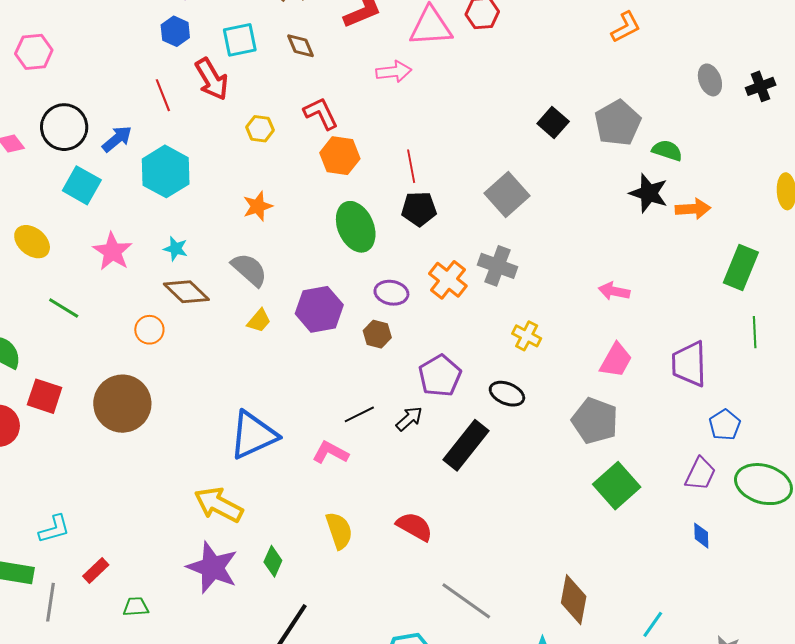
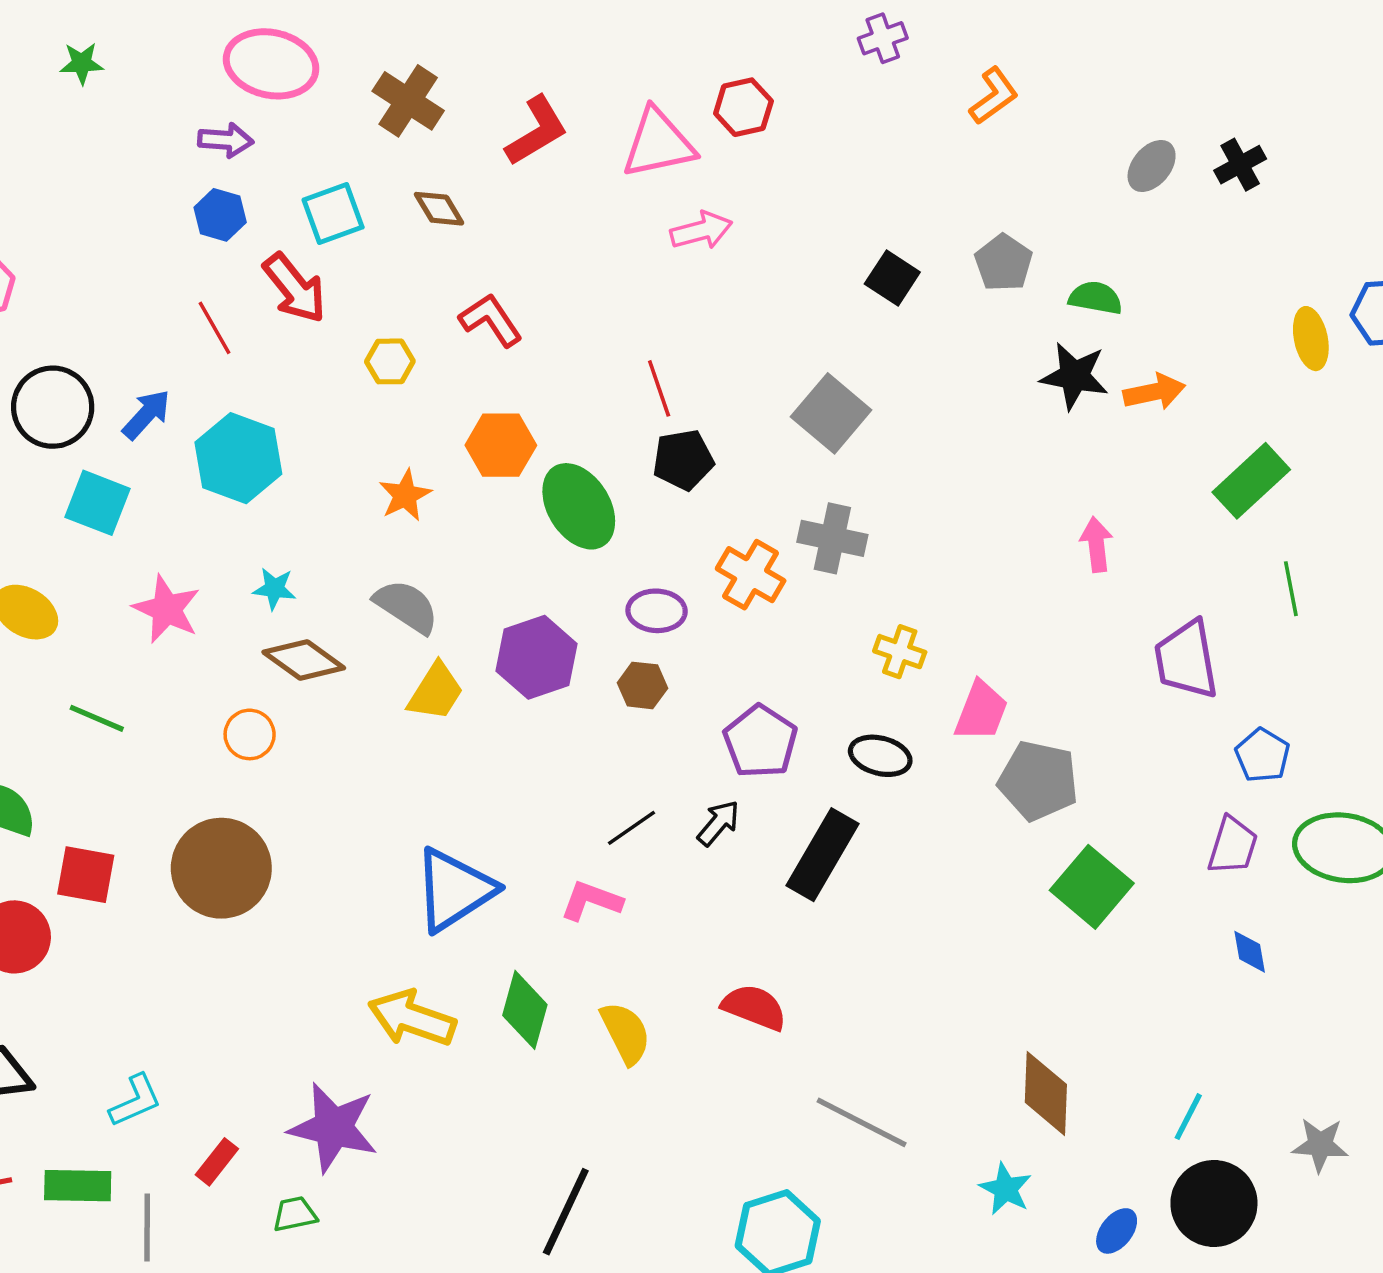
pink arrow: (394, 72) -> (701, 230), moved
gray ellipse: (710, 80) -> (1152, 166), turned 68
gray pentagon: (618, 123) -> (1004, 263), size x0.7
orange hexagon: (340, 156) -> (501, 445), moved
green rectangle: (741, 267) -> (1251, 481), turned 33
pink arrow: (614, 291) -> (1096, 545), moved, turned 80
yellow trapezoid: (259, 321) -> (436, 692), size x1.4
pink trapezoid: (616, 360) -> (981, 711), moved
green diamond: (273, 561) -> (525, 1010), moved, size x1.4
purple star: (212, 567) -> (333, 1127), moved

